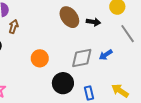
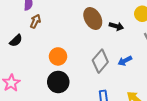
gray diamond: (82, 58) -> (100, 61), turned -45
black circle: (63, 83) -> (58, 82), moved

